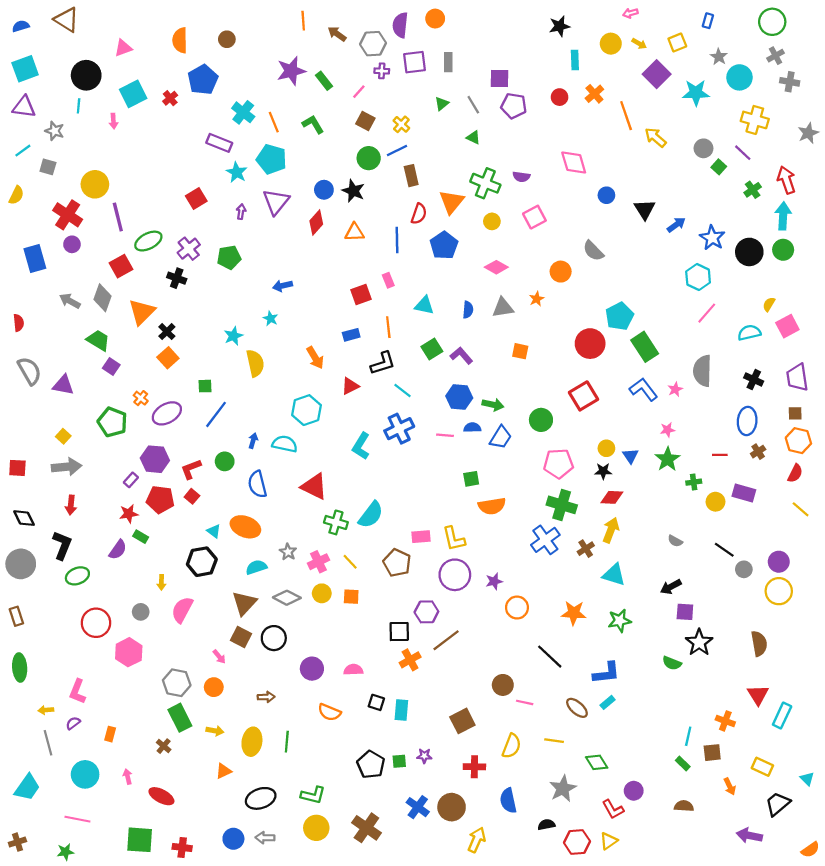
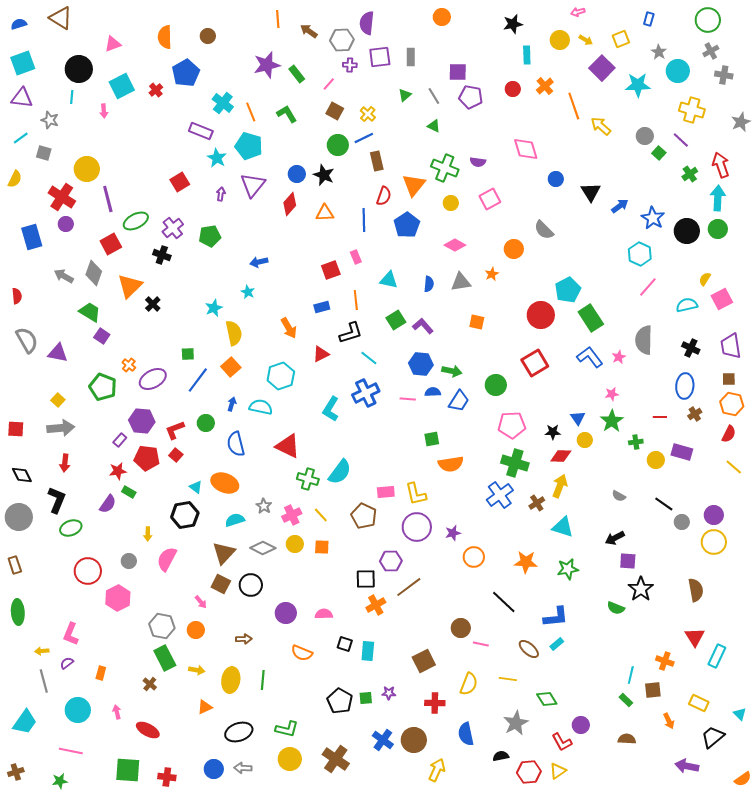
orange circle: (435, 19) -> (442, 17), moved
orange square: (168, 358) -> (231, 367), moved
yellow circle: (606, 448) -> (585, 440), moved

